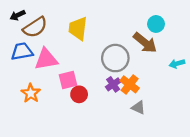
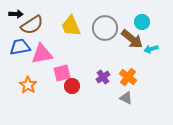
black arrow: (18, 15) -> (16, 14), turned -152
yellow trapezoid: (78, 28) -> (71, 26), turned -30
gray circle: (115, 58) -> (105, 28), moved
cyan arrow: (177, 64) -> (151, 49), moved
orange cross: (130, 84) -> (128, 77), moved

